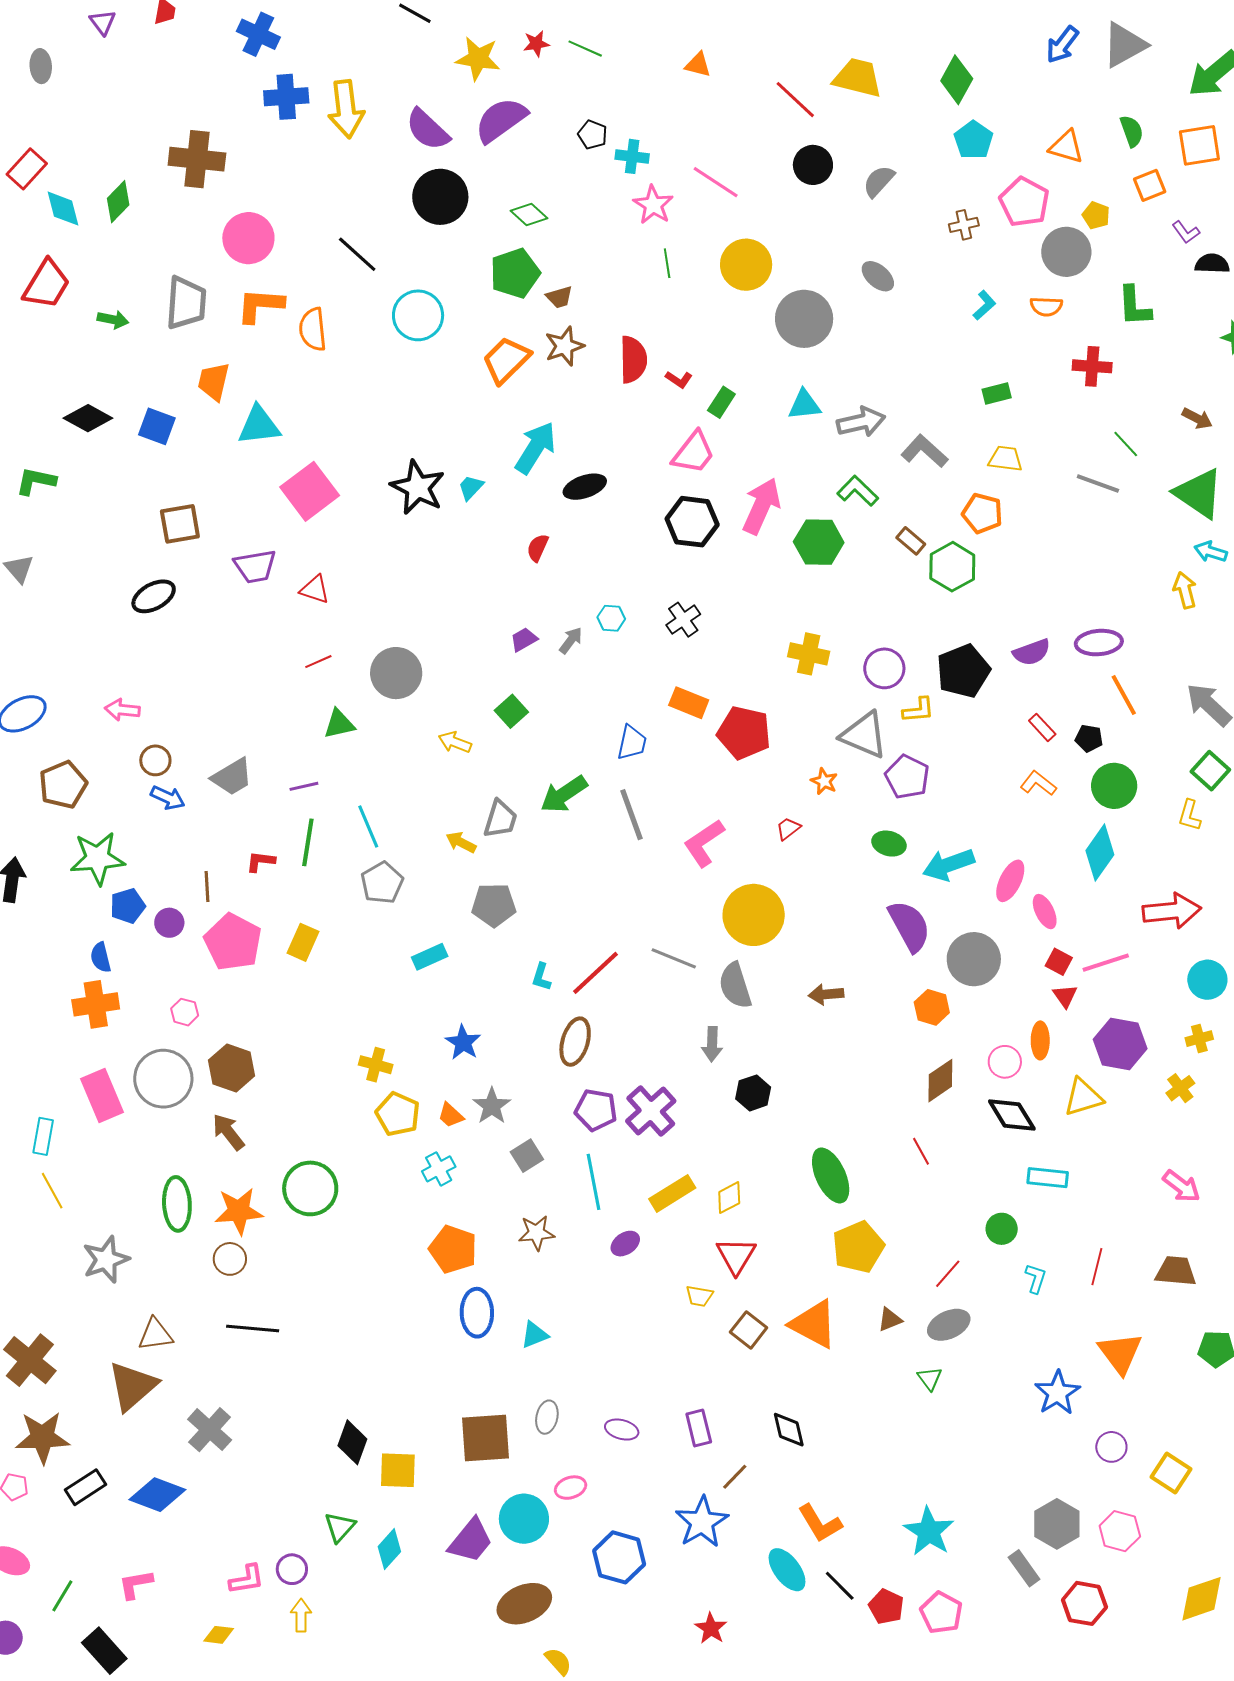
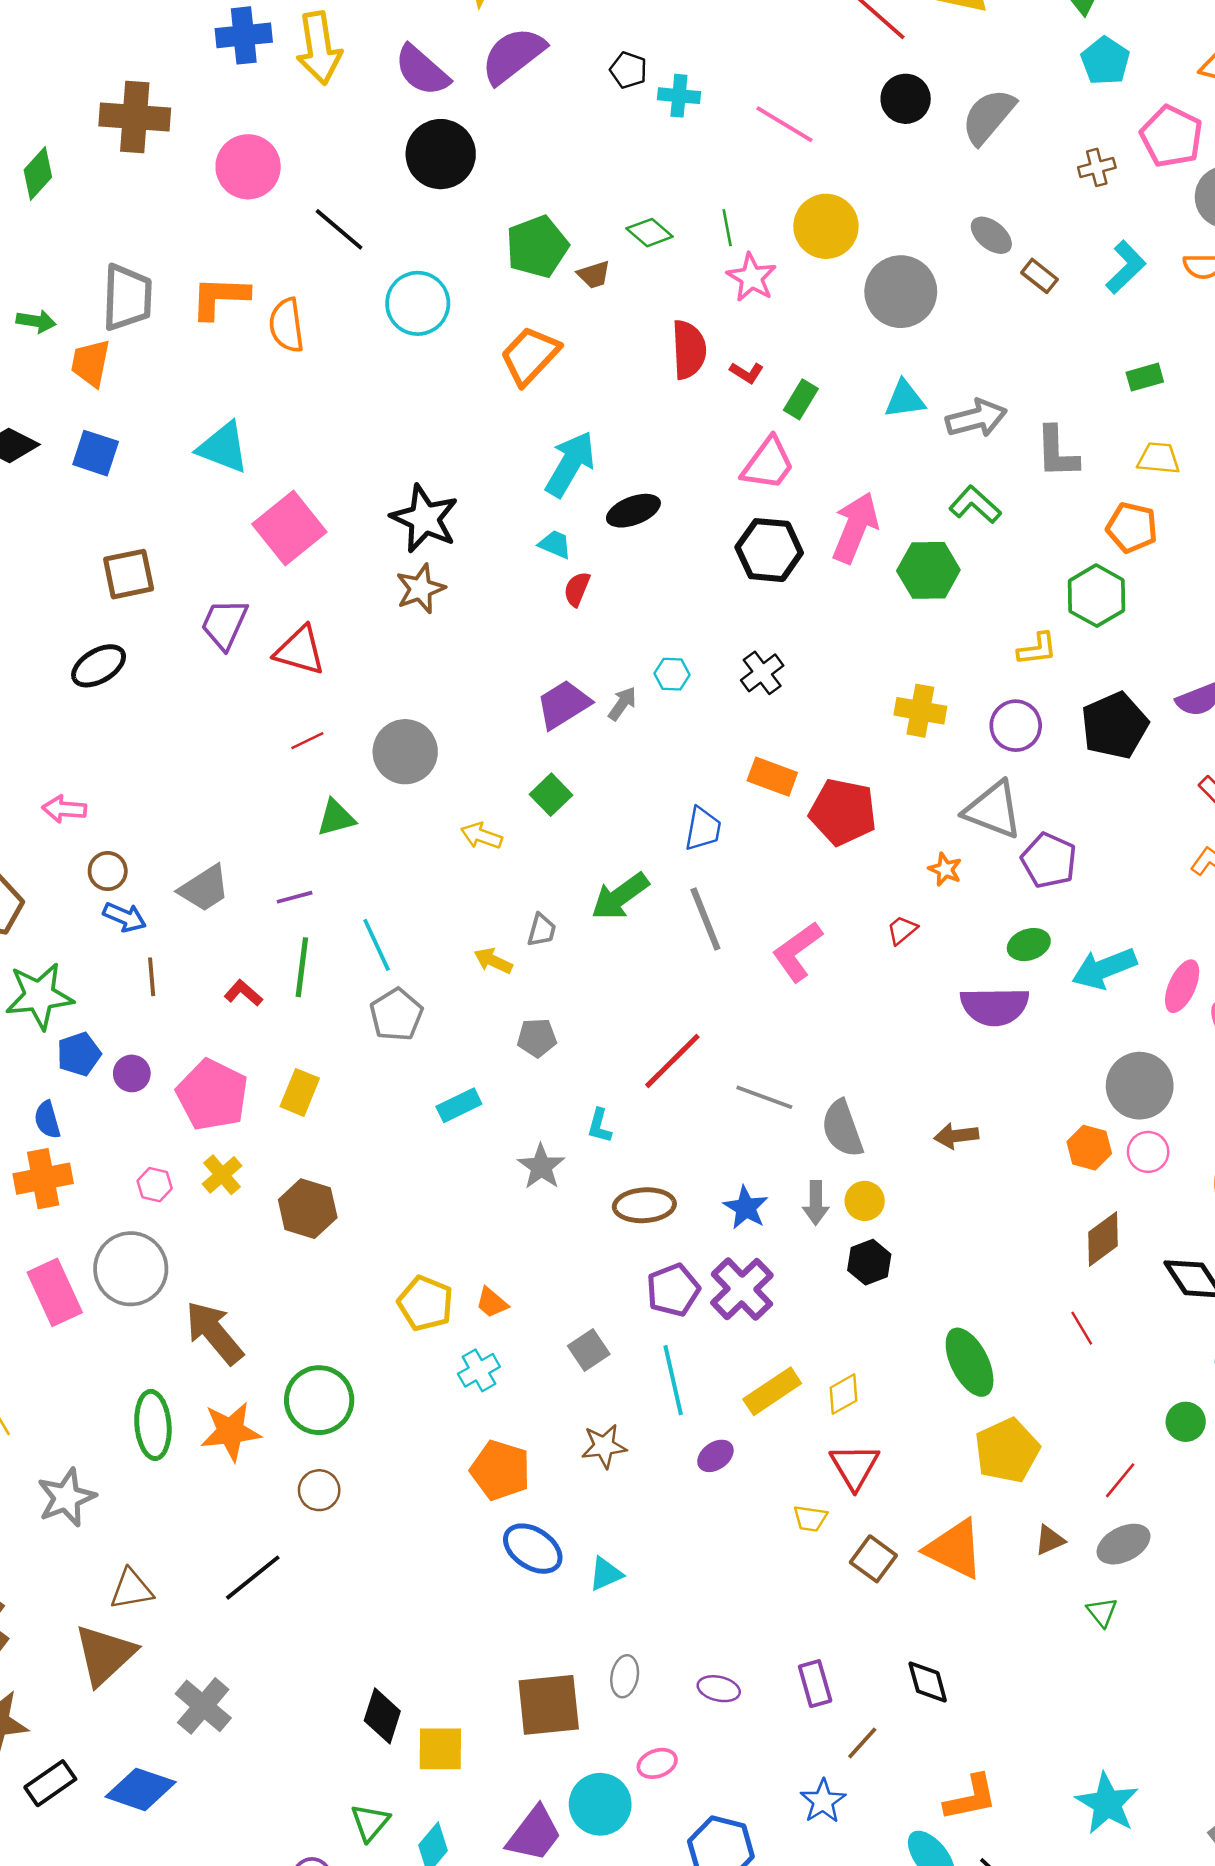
gray semicircle: (879, 181) -> (988, 116), size x1.4
pink star: (653, 205) -> (752, 277), moved
green diamond: (529, 215) -> (650, 233), moved
pink circle: (248, 238) -> (248, 167), moved
cyan L-shape: (984, 305) -> (1126, 267), size x1.4
brown star: (564, 346) -> (420, 589), moved
orange trapezoid: (214, 381) -> (91, 363), moved
cyan triangle: (259, 425) -> (223, 448), turned 30
gray L-shape: (925, 451) -> (1057, 452), turned -132
cyan trapezoid: (471, 487) -> (555, 544), moved, turned 72
brown rectangle: (911, 541) -> (1039, 276), moved
purple trapezoid: (255, 566) -> (224, 624), turned 126
red triangle: (315, 589) -> (300, 651), size x1.4
purple trapezoid: (524, 639) -> (564, 704), size x1.6
yellow L-shape: (919, 710) -> (1037, 649), moved
gray trapezoid: (500, 819) -> (542, 930), size x0.7
green ellipse: (889, 844) -> (1029, 945), turned -32
red L-shape: (261, 861) -> (243, 993), turned 36
brown line: (207, 886) -> (152, 977), moved
gray pentagon: (494, 905) -> (537, 1038), size x0.7
yellow circle: (754, 915) -> (865, 1201), moved, size x0.5
purple semicircle: (909, 926) -> (995, 1006), moved, turned 120
red line: (595, 973) -> (672, 1061), moved
blue star: (463, 1042) -> (746, 1208), moved
brown ellipse: (575, 1042) -> (644, 1205), turned 72
pink circle: (1005, 1062) -> (1148, 1152), moved
yellow cross: (376, 1065) -> (222, 1175), moved, turned 36
brown hexagon: (232, 1068) -> (308, 1209), moved
gray star: (492, 1106) -> (541, 1167), moved
purple pentagon: (596, 1110) -> (673, 1290), turned -30
brown arrow: (228, 1132) -> (214, 1333), size x1.4
brown circle: (230, 1259) -> (319, 1490), moved
blue ellipse: (477, 1313) -> (533, 1549), turned -54
black line: (253, 1328) -> (253, 1578), turned -42
blue star: (702, 1522) -> (823, 1801), size x0.7
orange L-shape: (820, 1523) -> (971, 1798), turned -69

